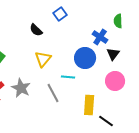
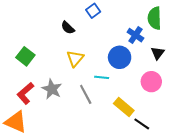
green semicircle: (118, 21) -> (154, 18), size x1.5
black triangle: (113, 54) -> (158, 53), moved
yellow rectangle: (89, 105) -> (124, 107), turned -54

